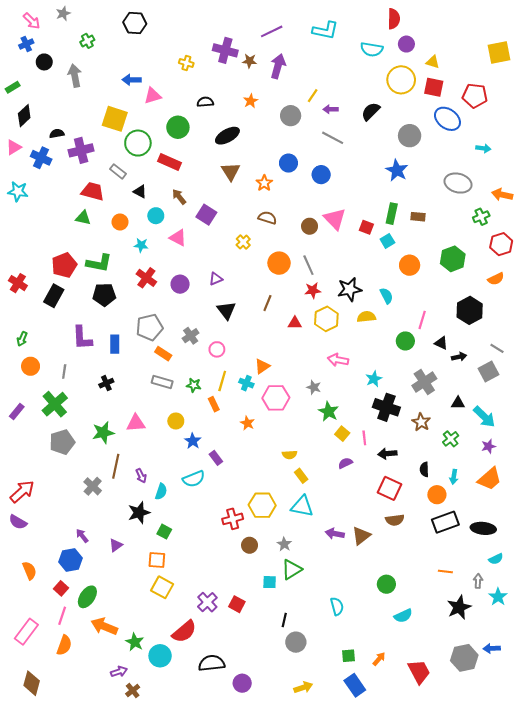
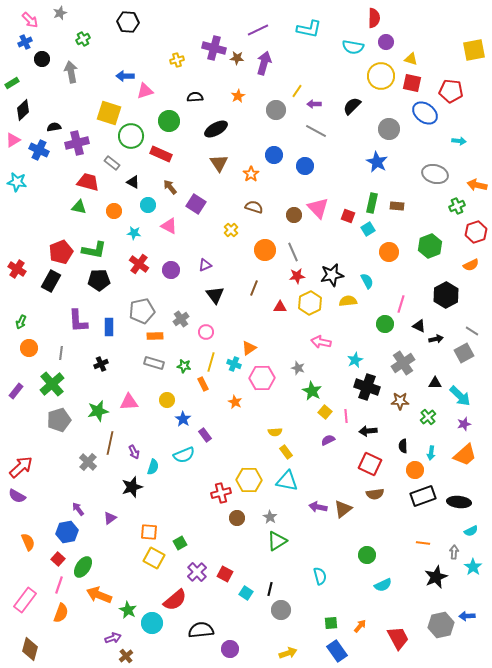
yellow cross: (186, 63) -> (177, 60), turned -32
orange rectangle: (163, 354) -> (155, 336), turned -35
brown star: (421, 422) -> (400, 401), turned -30
green square: (164, 532) -> (180, 543), moved, turned 32
cyan square: (270, 582) -> (246, 593), moved, turned 32

